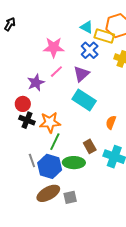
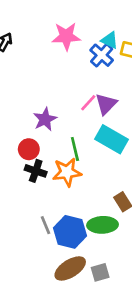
pink star: (54, 47) -> (66, 36), moved
blue cross: (90, 50) -> (102, 55), moved
pink line: (56, 72) -> (88, 103), moved
green line: (55, 142) -> (75, 149), moved, turned -36

